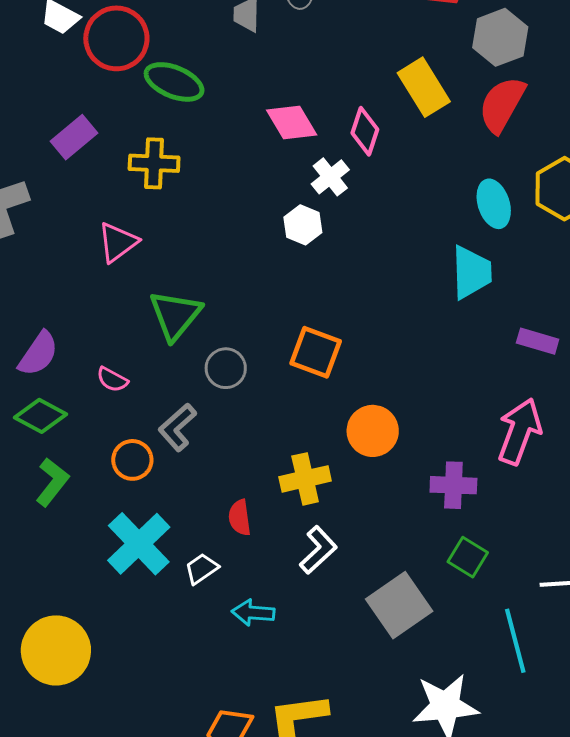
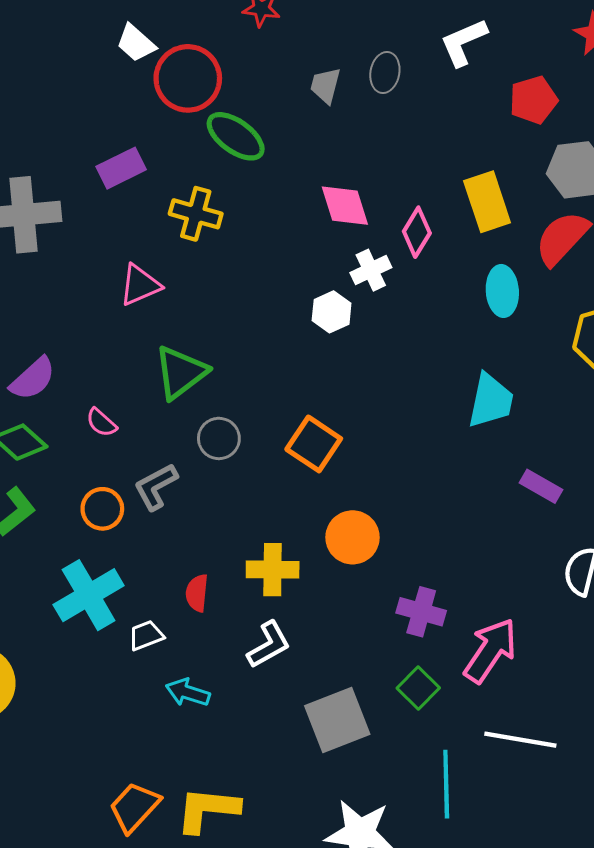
cyan ellipse: (494, 204) -> (502, 291), moved
pink arrow: (519, 431) -> (490, 651), moved

